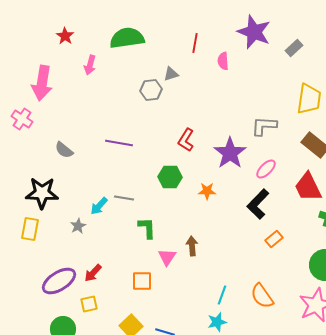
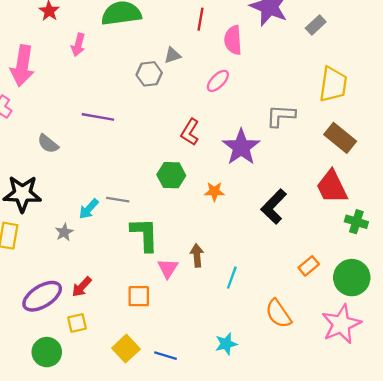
pink semicircle: (223, 61) -> (233, 40), size x1.4
purple line: (119, 143) -> (98, 117), moved
pink ellipse: (266, 169) -> (218, 81), moved
green L-shape: (147, 228) -> (145, 234), size x1.4
orange rectangle: (274, 239) -> (309, 266), moved
cyan line: (222, 295) -> (232, 278), moved

